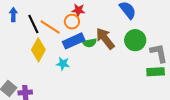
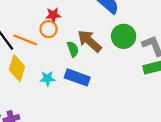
blue rectangle: (74, 41) -> (77, 77), moved, turned 55
green semicircle: (90, 43) -> (73, 49), turned -88

